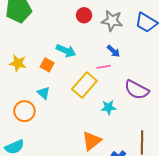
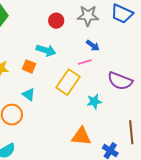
red circle: (84, 15) -> (56, 21), moved
orange triangle: (92, 141) -> (81, 136), turned 50

